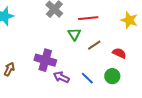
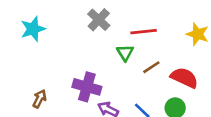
red semicircle: (119, 53) -> (184, 78), size x1.5

